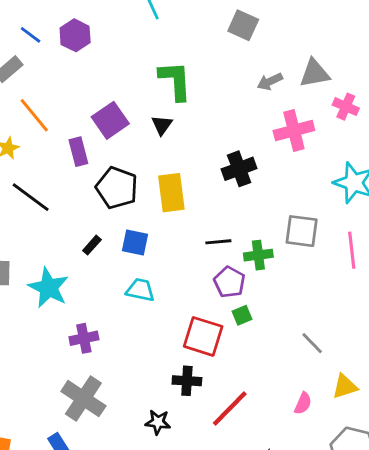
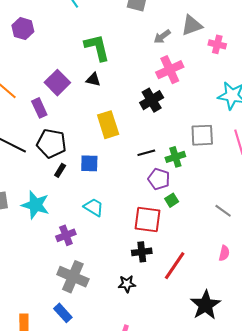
black triangle: (162, 125) -> (93, 80), turned -42
pink cross: (294, 131) -> (170, 70), moved
black pentagon: (117, 188) -> (51, 143), moved
cyan trapezoid: (140, 290) -> (94, 207), moved, turned 30

